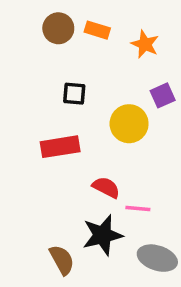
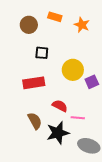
brown circle: (58, 28) -> (29, 25), moved
purple square: (163, 95) -> (92, 82), moved
brown semicircle: (62, 260) -> (35, 121), moved

